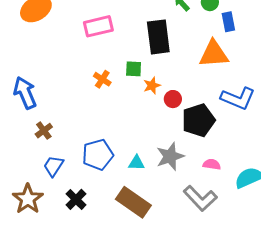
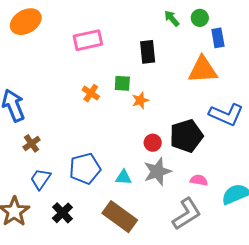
black rectangle: (158, 37) -> (148, 52), size x0.7
red circle: (173, 99) -> (153, 143), moved
gray L-shape: (200, 198) -> (187, 214), turned -80

